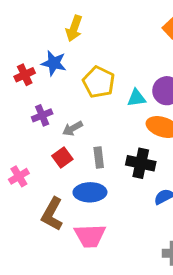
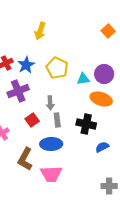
blue star: (54, 63) -> (26, 65), moved, turned 30
purple cross: (42, 115) -> (18, 91), size x1.5
gray arrow: (73, 128) -> (50, 103), moved, turned -64

